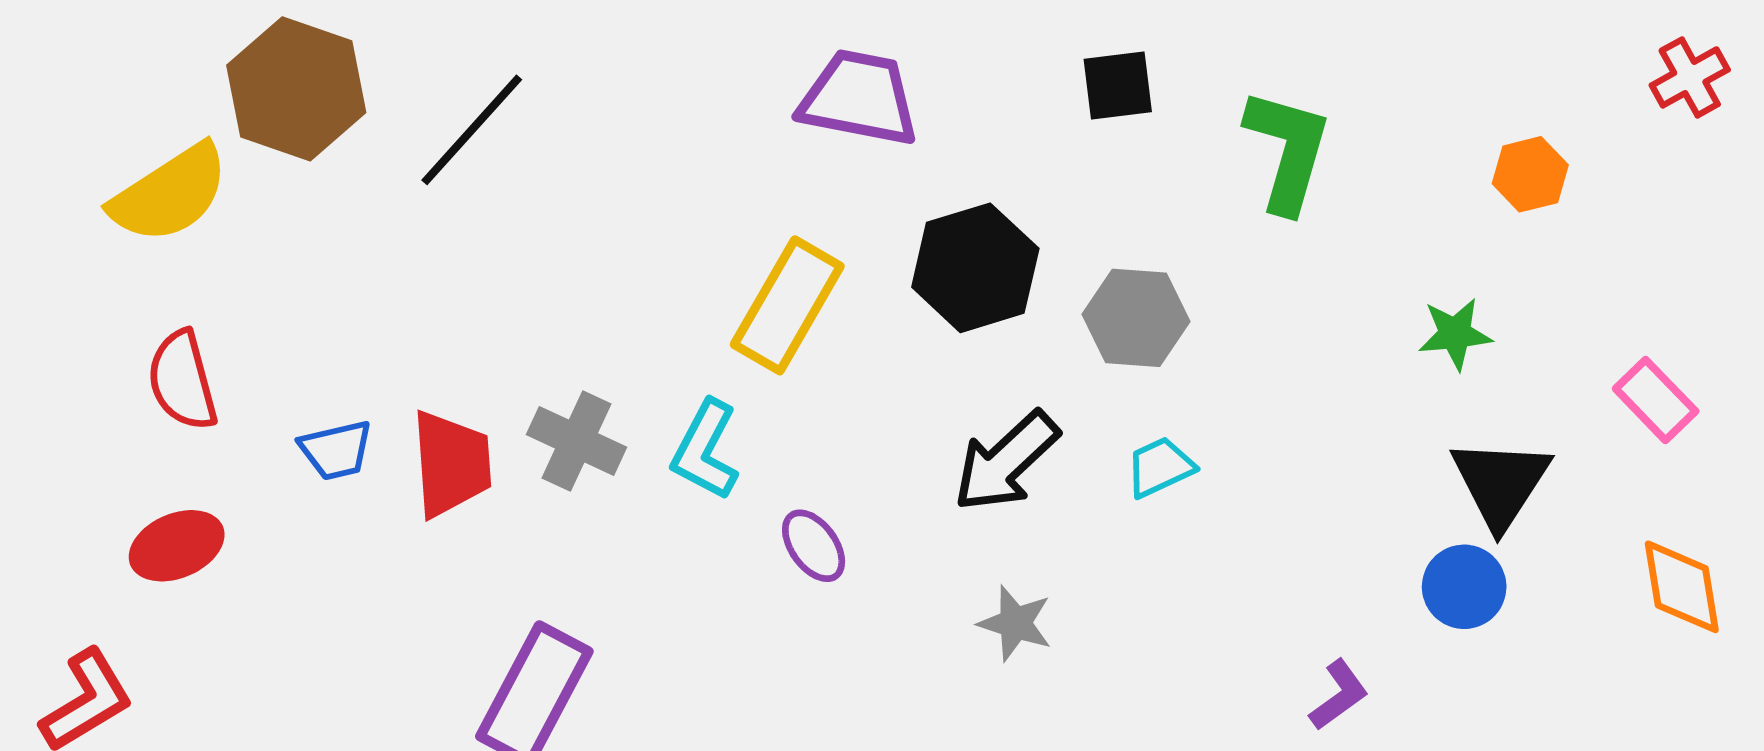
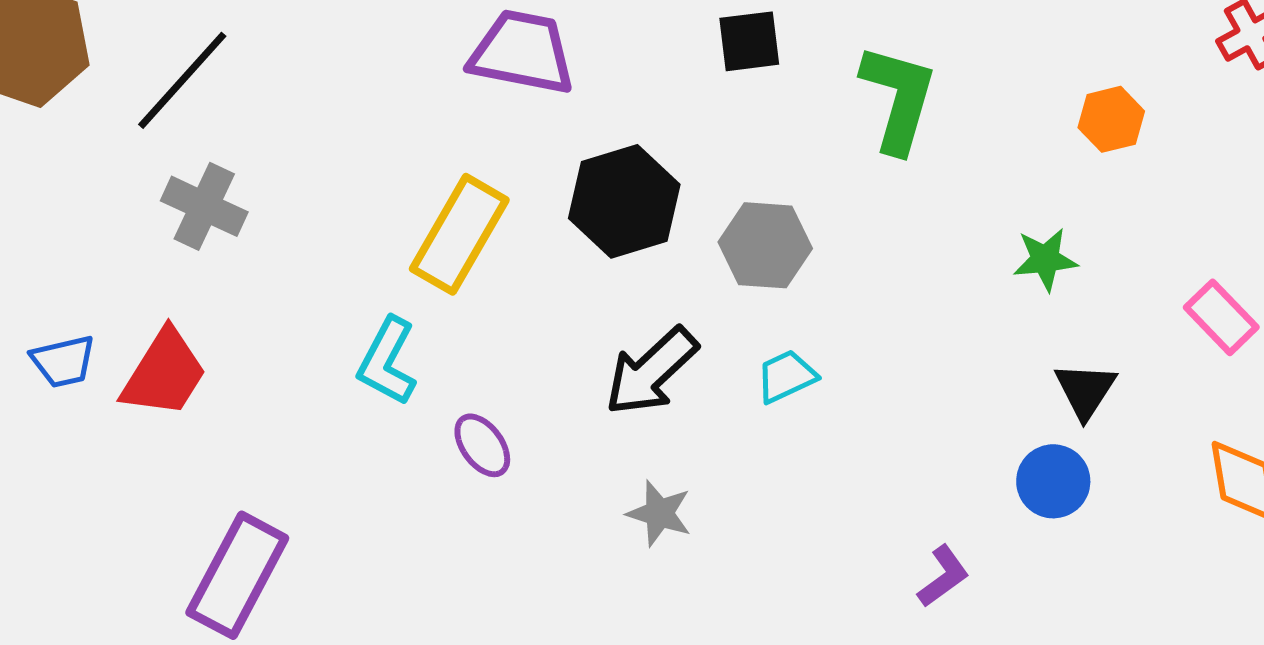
gray cross: (577, 441) -> (204, 206), moved
red trapezoid: (451, 464) -> (164, 373), turned 36
black triangle: (1501, 483) -> (1085, 390), size x0.7

